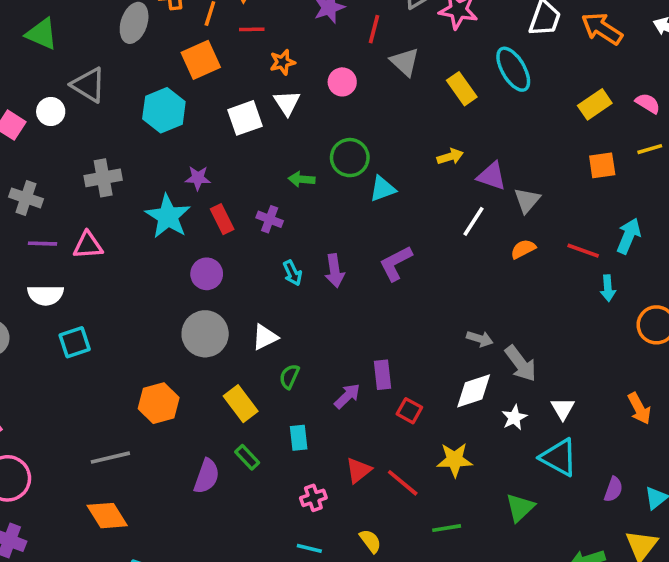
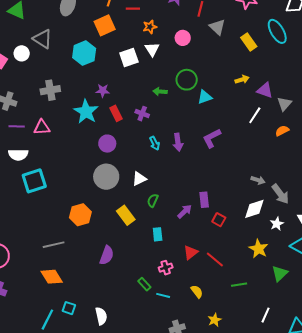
cyan square: (75, 342) -> (34, 181), size x1.4
green rectangle: (247, 457) -> (144, 284), moved
yellow star: (455, 460) -> (259, 249), moved, turned 30

